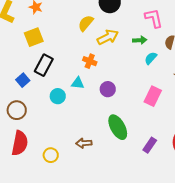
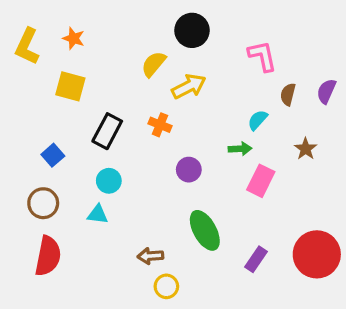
yellow square: (34, 37) -> (70, 86), turned 36
green arrow: (140, 40) -> (240, 149), moved
black rectangle: (44, 65) -> (107, 131), moved
cyan triangle: (78, 83) -> (98, 214), moved
yellow circle: (51, 155) -> (166, 286), moved

